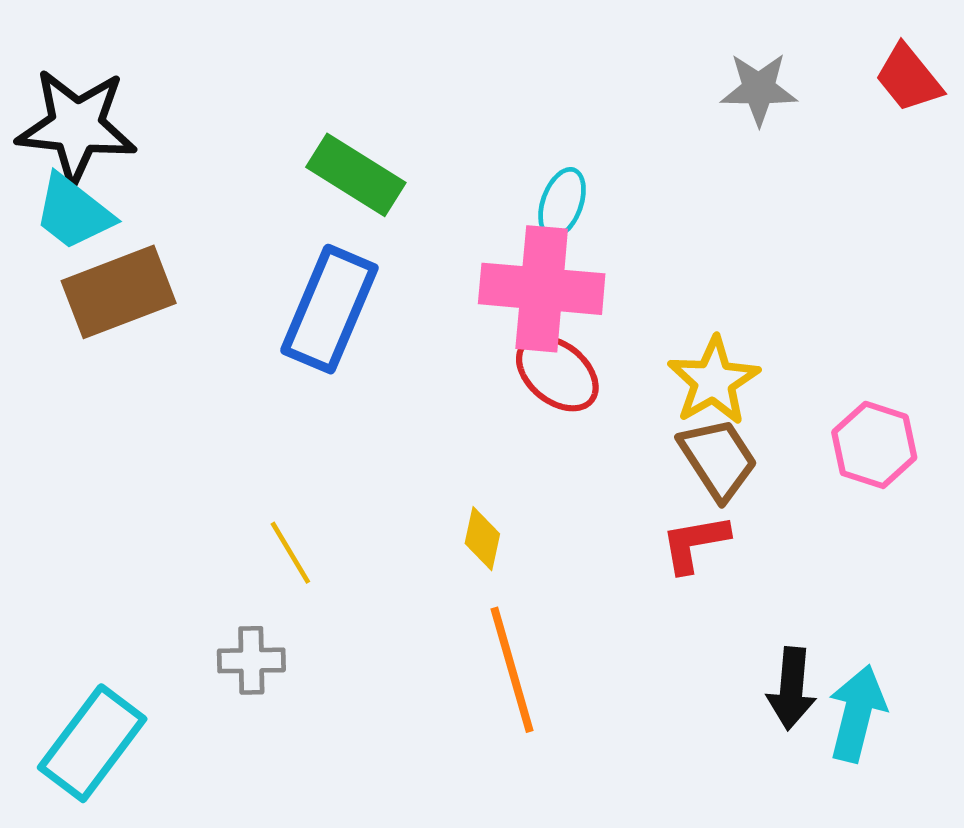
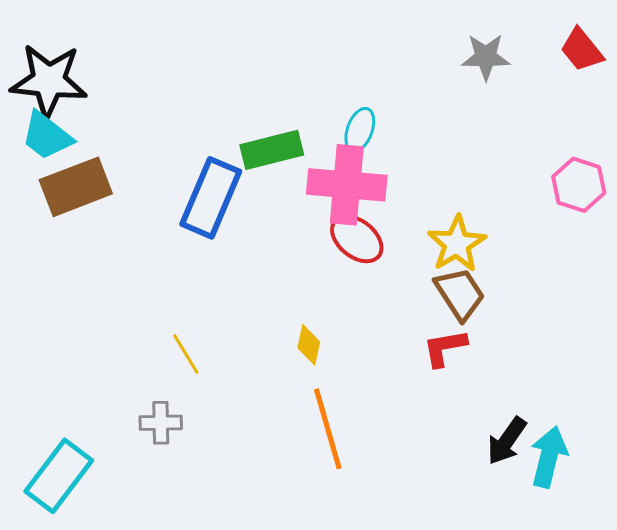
green rectangle: (356, 175) -> (272, 150), moved, turned -46
pink hexagon: (874, 445) -> (579, 185), moved
black arrow: (792, 688) -> (507, 441), turned 30

